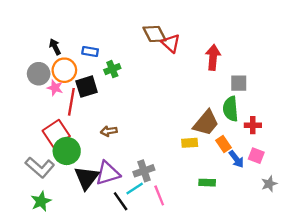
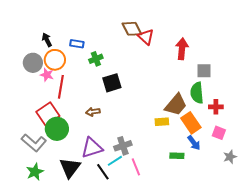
black square: (87, 87) -> (112, 83), moved
orange rectangle: (224, 144) -> (191, 123), size x1.5
blue arrow: (236, 159) -> (194, 143), moved
black triangle: (87, 178) -> (70, 168), moved

